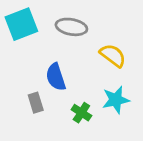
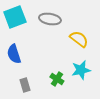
blue semicircle: (56, 77) -> (14, 54), moved
gray rectangle: (36, 103) -> (25, 85), moved

